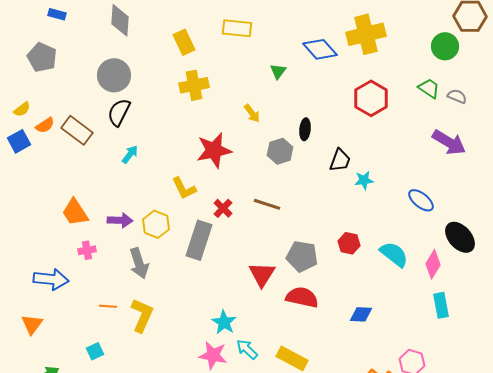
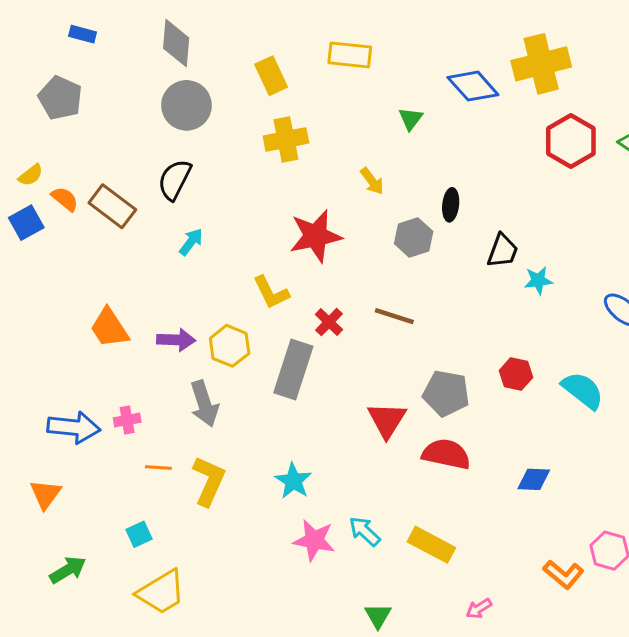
gray circle: (114, 75) -> (186, 105), moved
red hexagon: (371, 98) -> (571, 141), moved
orange semicircle: (45, 125) -> (65, 199), turned -108
pink cross: (87, 250) -> (127, 420), moved
cyan star: (224, 322) -> (293, 481), moved

